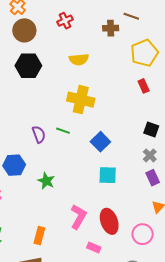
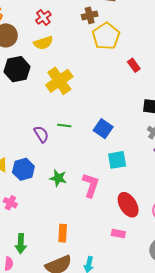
yellow pentagon: (144, 53) -> (106, 36), moved
yellow semicircle: (79, 59) -> (43, 43), moved
yellow cross: (81, 100) -> (59, 81), moved, turned -36
pink L-shape: (78, 217) -> (91, 185), moved

